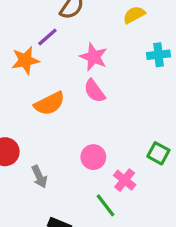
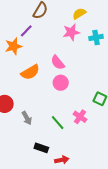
pink star: (94, 57) -> (71, 32), moved, turned -30
pink circle: (93, 157) -> (61, 83), moved
green line: (106, 205) -> (58, 123), moved

